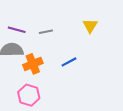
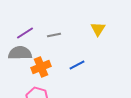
purple line: (17, 30) -> (25, 33), turned -48

